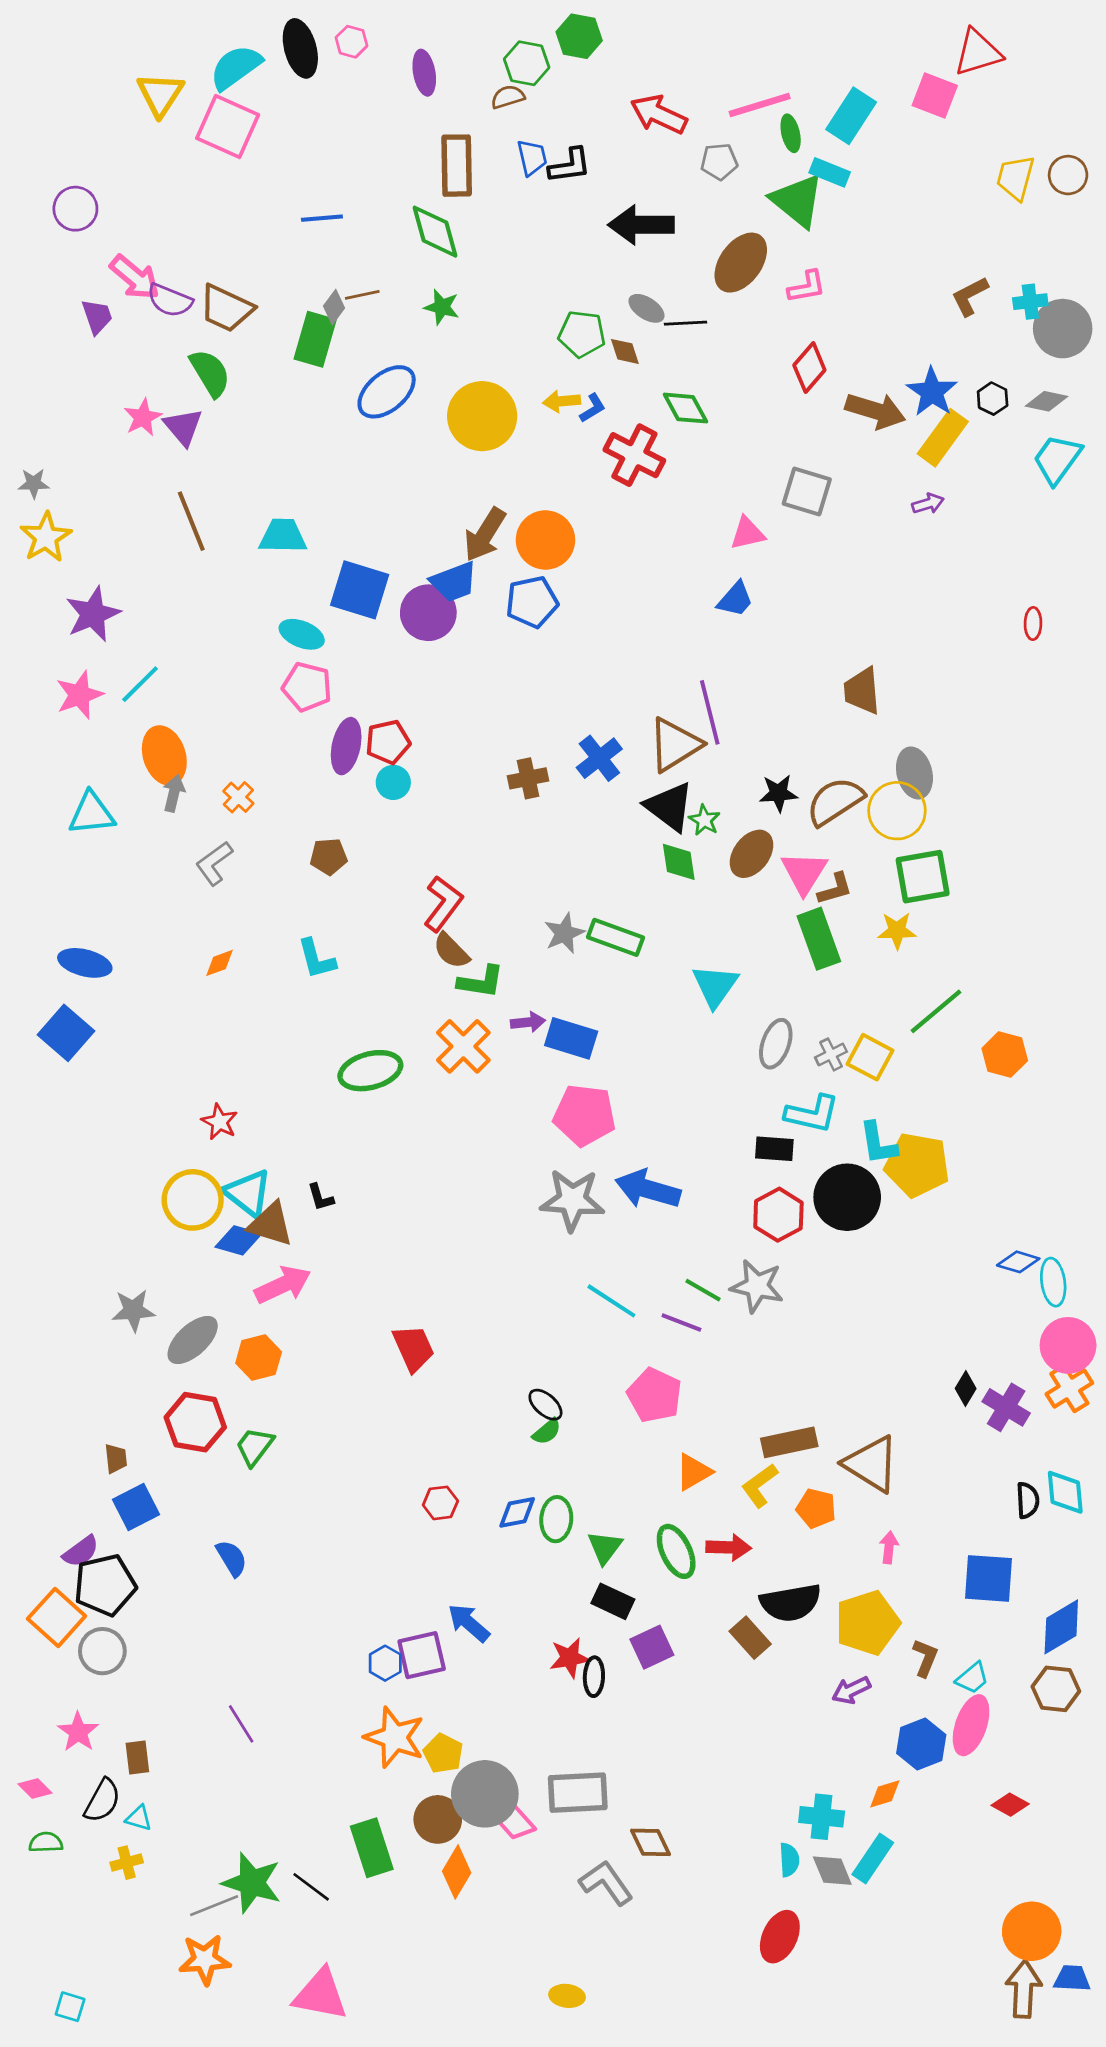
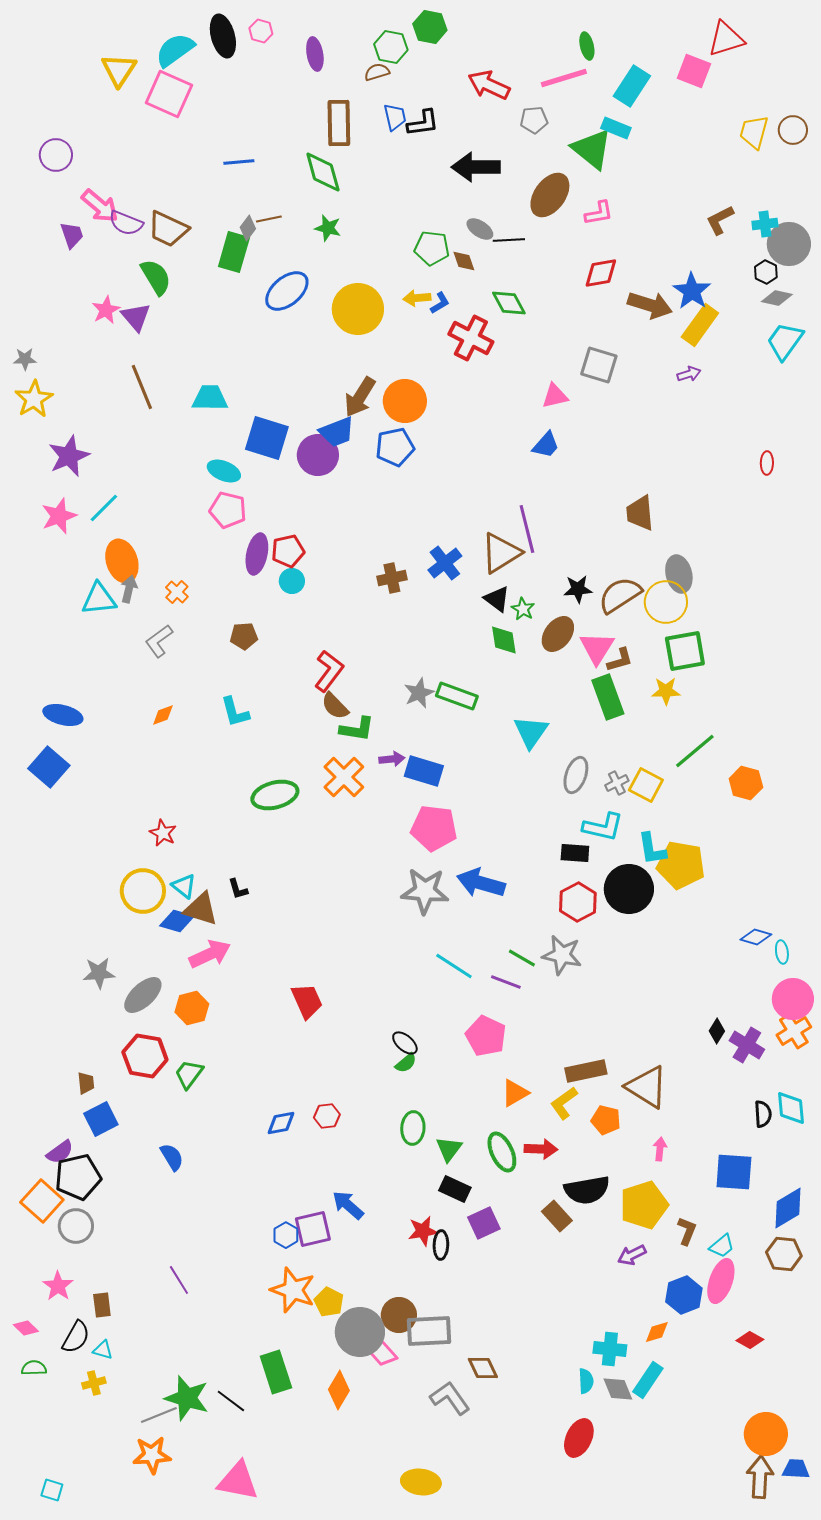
green ellipse: (791, 133) -> (587, 46), moved
red diamond: (809, 368) -> (601, 273), turned 39
black hexagon: (993, 399) -> (766, 272), moved
black triangle: (669, 807) -> (497, 599), size x0.7
cyan triangle: (92, 813) -> (99, 599), moved
cyan triangle: (248, 1193) -> (184, 886), size x0.7
cyan ellipse: (1053, 1282) -> (782, 952), size x0.7
blue diamond: (517, 1512) -> (281, 1123), moved
brown circle: (438, 1819) -> (399, 1315), moved
yellow ellipse: (567, 1996) -> (421, 1482), size x1.5

